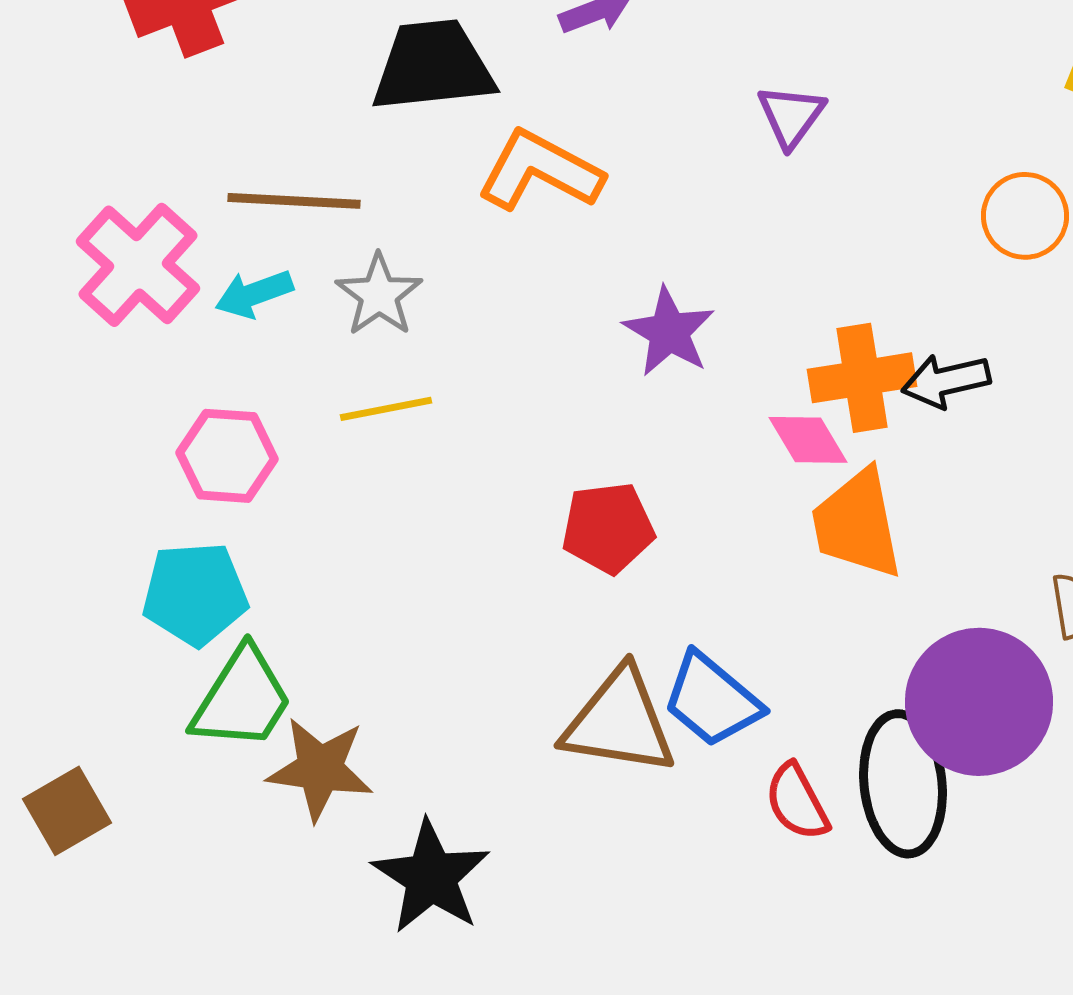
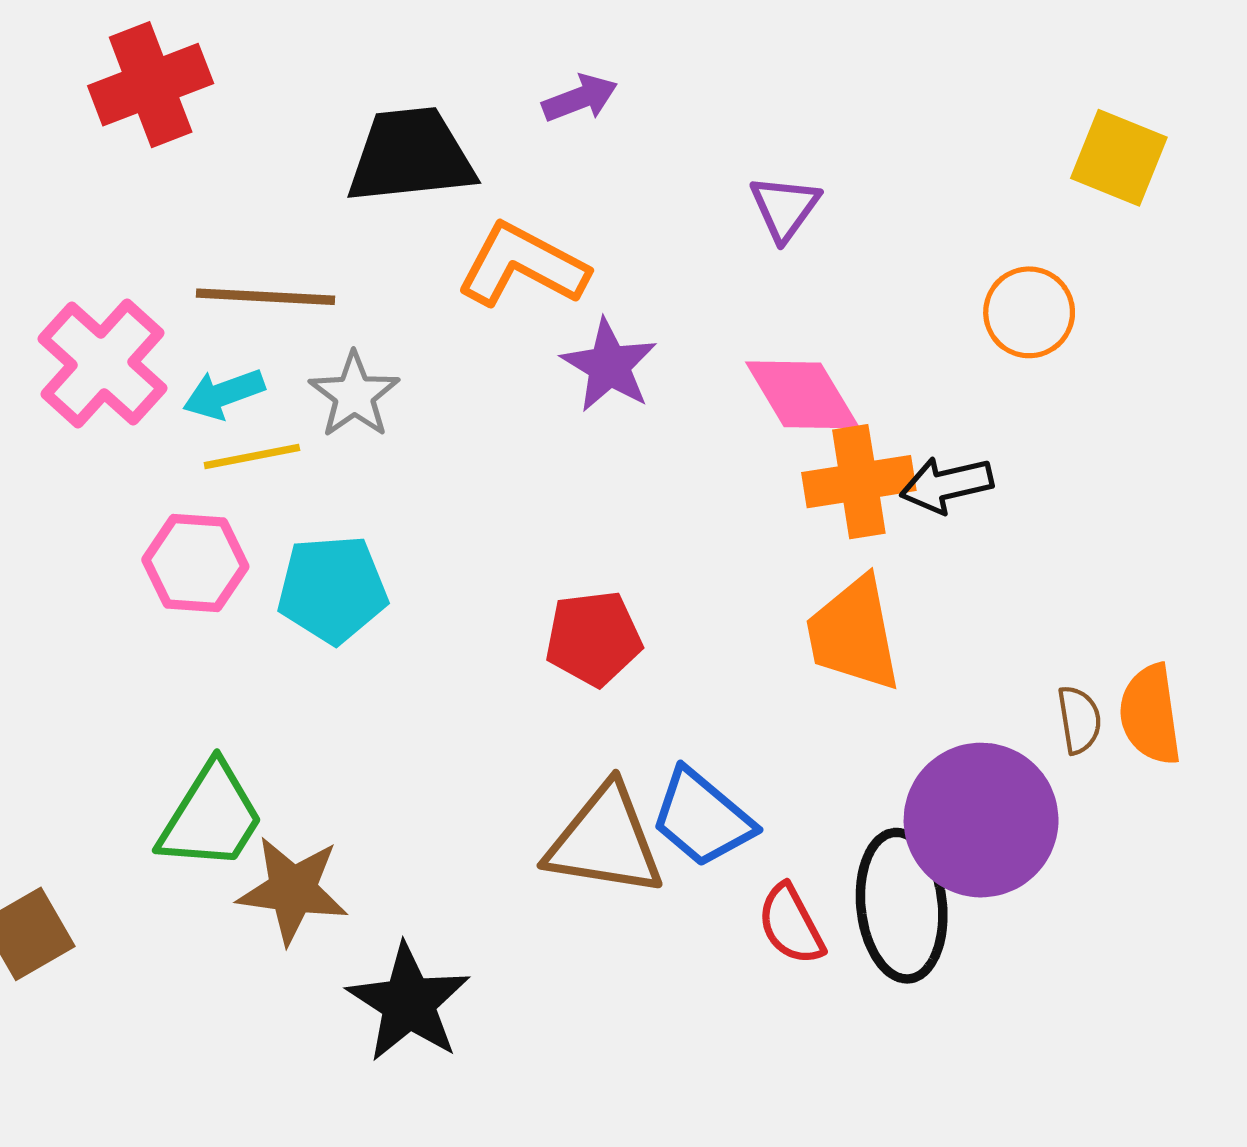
purple star: (669, 332) -> (609, 366), moved
yellow line: (386, 409) -> (252, 456), moved
pink diamond: (808, 440) -> (802, 395), moved, size x1.4
cyan pentagon: (195, 594) -> (332, 589), moved

